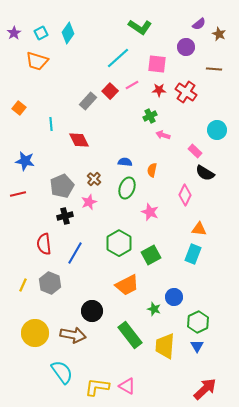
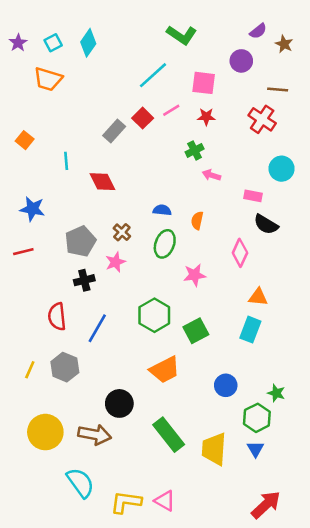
red cross: (186, 92) -> (262, 119), moved
pink rectangle: (195, 151) -> (253, 196), turned -32
pink star: (150, 212) -> (195, 275), turned -30
green star: (154, 309) -> (276, 393), moved

